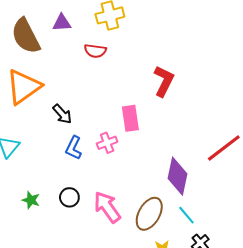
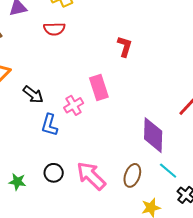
red L-shape: (164, 81) -> (125, 47), size x0.7
pink cross: (107, 143) -> (74, 105), moved
brown ellipse: (149, 214) -> (132, 175), size x0.7

